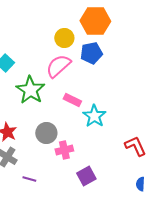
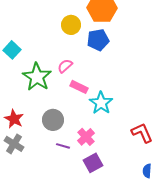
pink semicircle: (58, 66) -> (65, 66), moved, size x0.6
pink cross: (64, 150) -> (86, 137), moved, turned -30
purple line: (29, 179) -> (63, 146), moved

